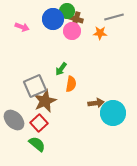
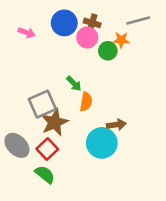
green circle: (67, 11) -> (108, 51), moved
green arrow: (61, 69) -> (74, 84), turned -80
cyan circle: (113, 113) -> (102, 143), moved

